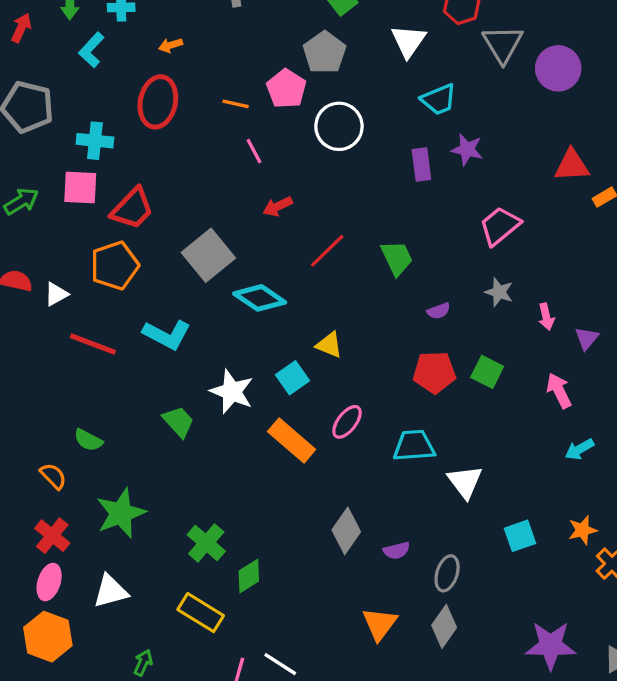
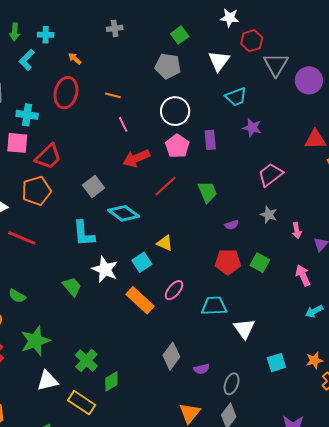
orange arrow: (171, 45) -> (75, 59), turned 56
gray pentagon: (325, 53) -> (168, 66), turned -30
pink pentagon: (286, 89) -> (177, 146), moved
purple rectangle: (421, 164) -> (210, 140), moved
red arrow: (278, 206) -> (136, 158), size x1.5
gray square: (208, 255) -> (93, 187), size x0.7
cyan L-shape: (167, 335) -> (84, 234), moved, turned 56
white triangle: (111, 591) -> (47, 381), moved

